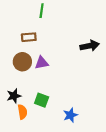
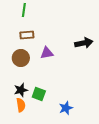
green line: (42, 11) -> (24, 10), moved
purple triangle: (42, 63) -> (47, 53), moved
black star: (14, 96) -> (21, 90), moved

